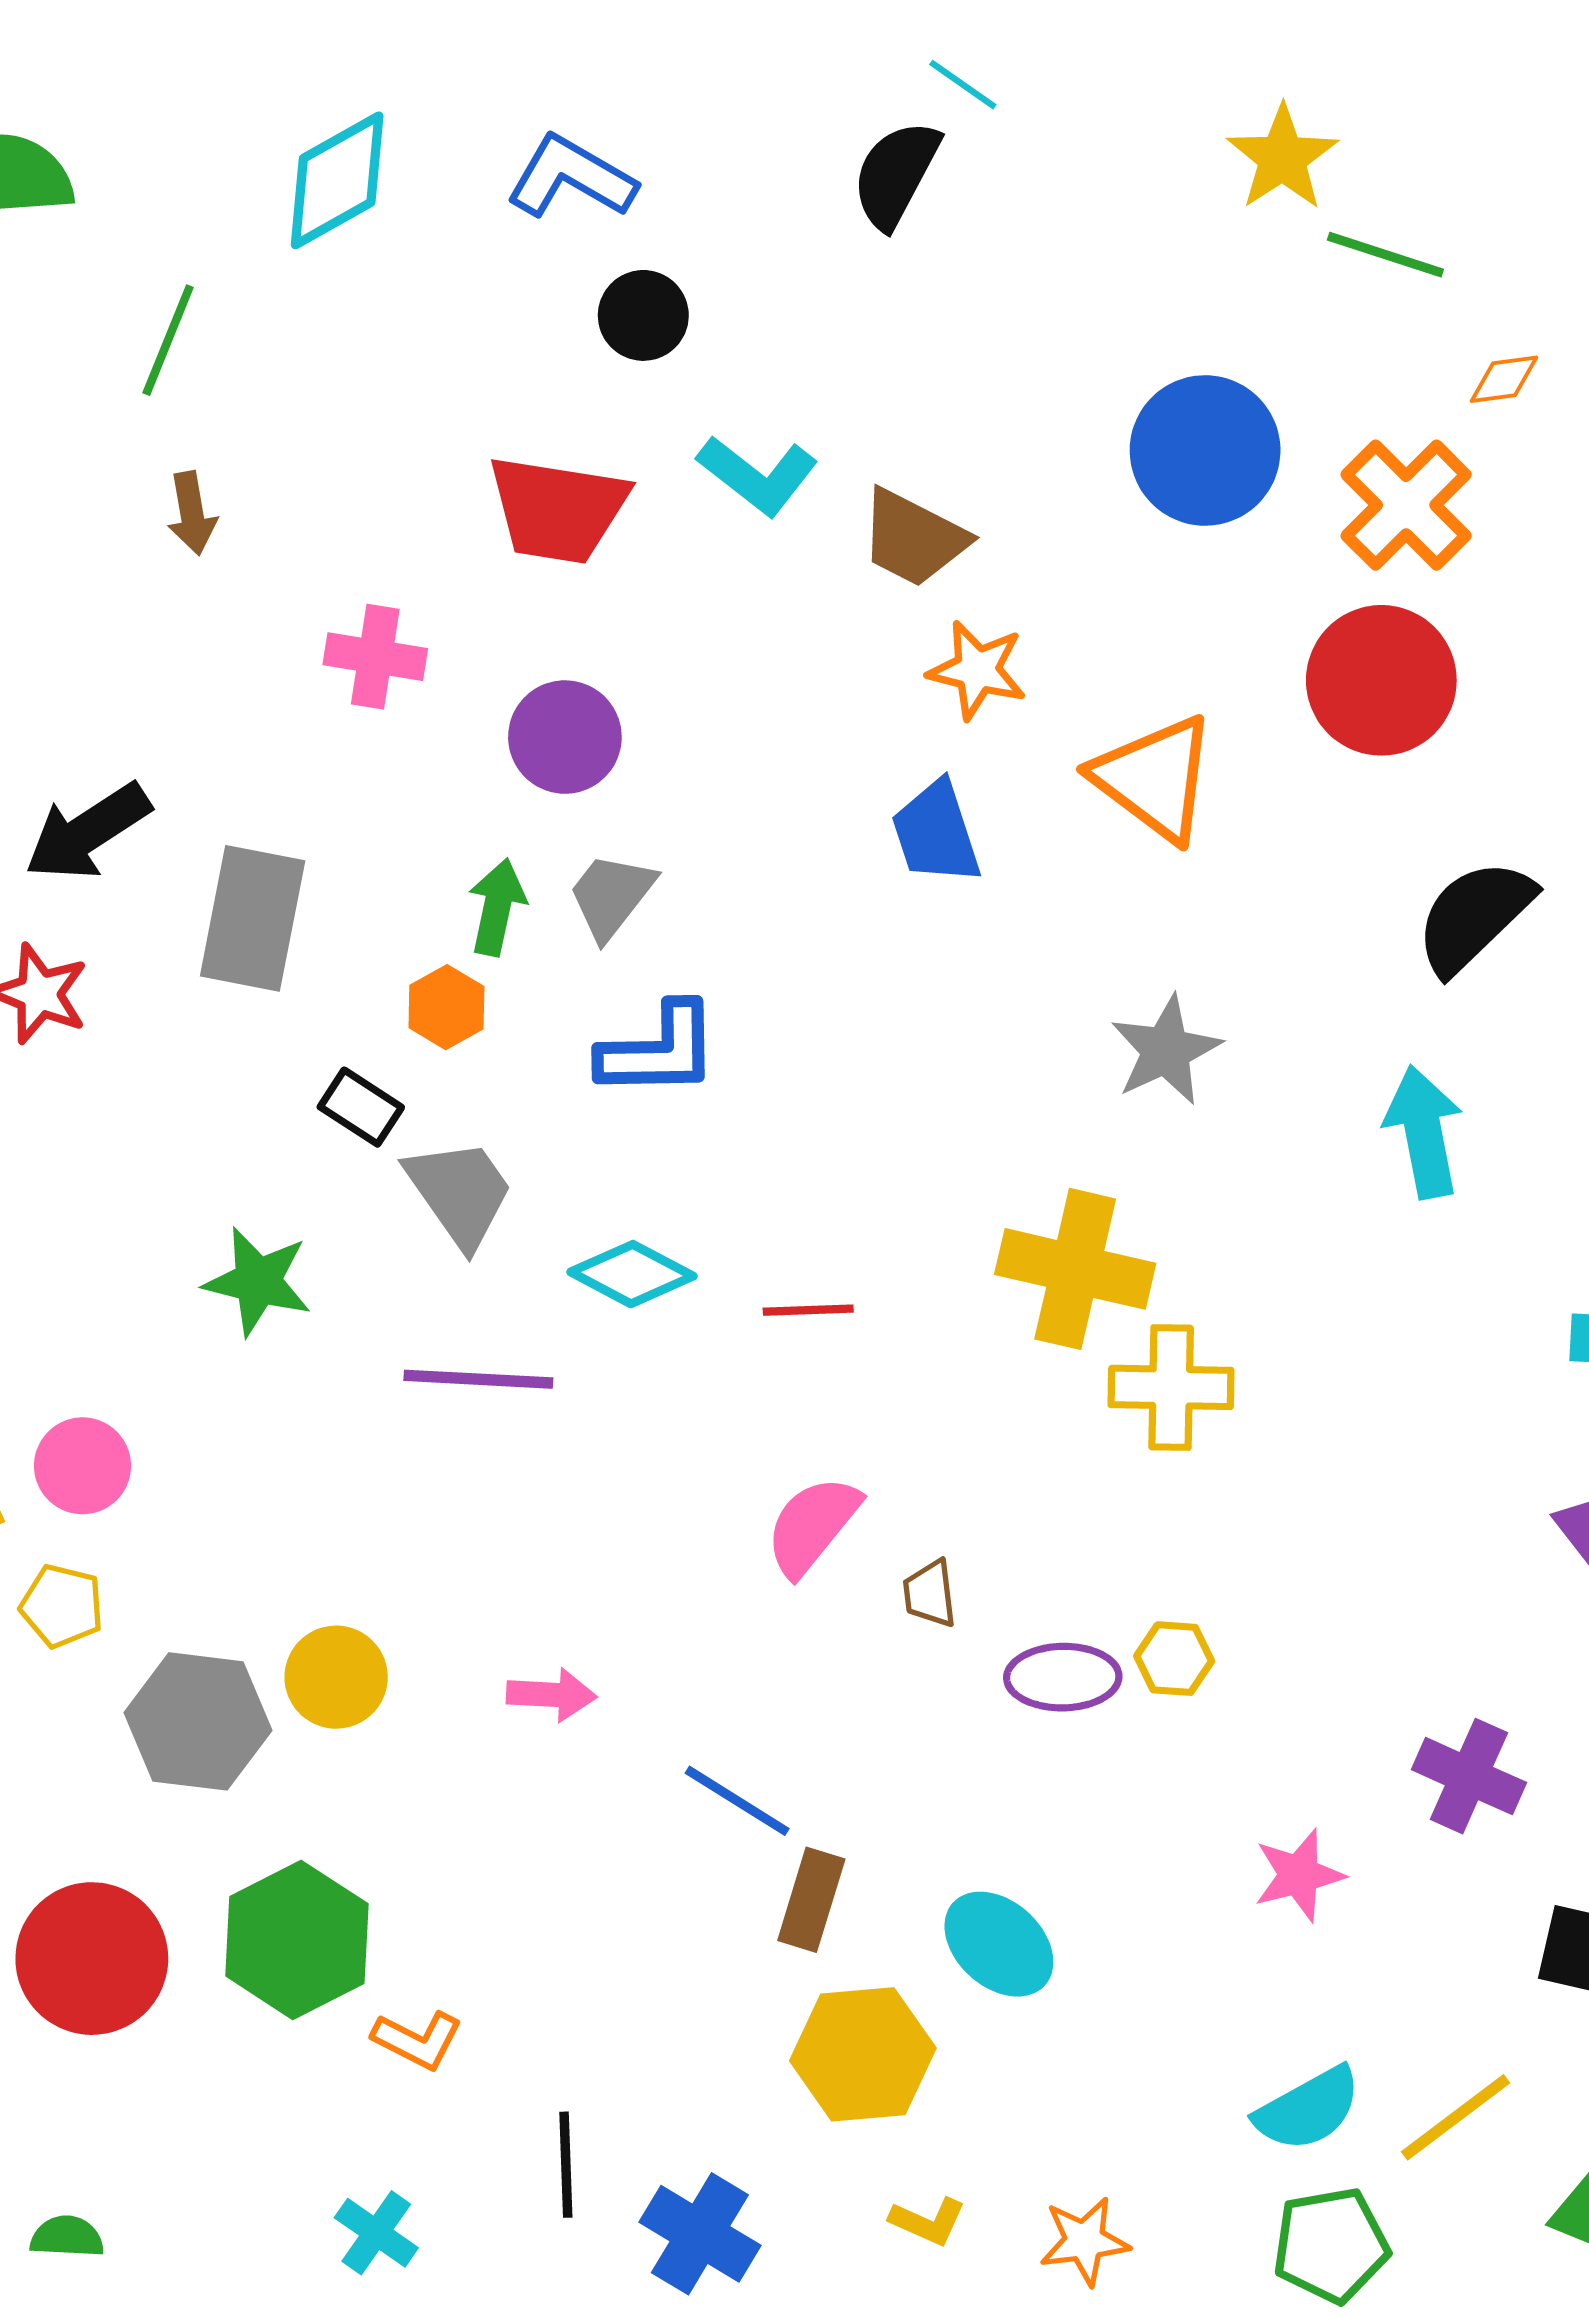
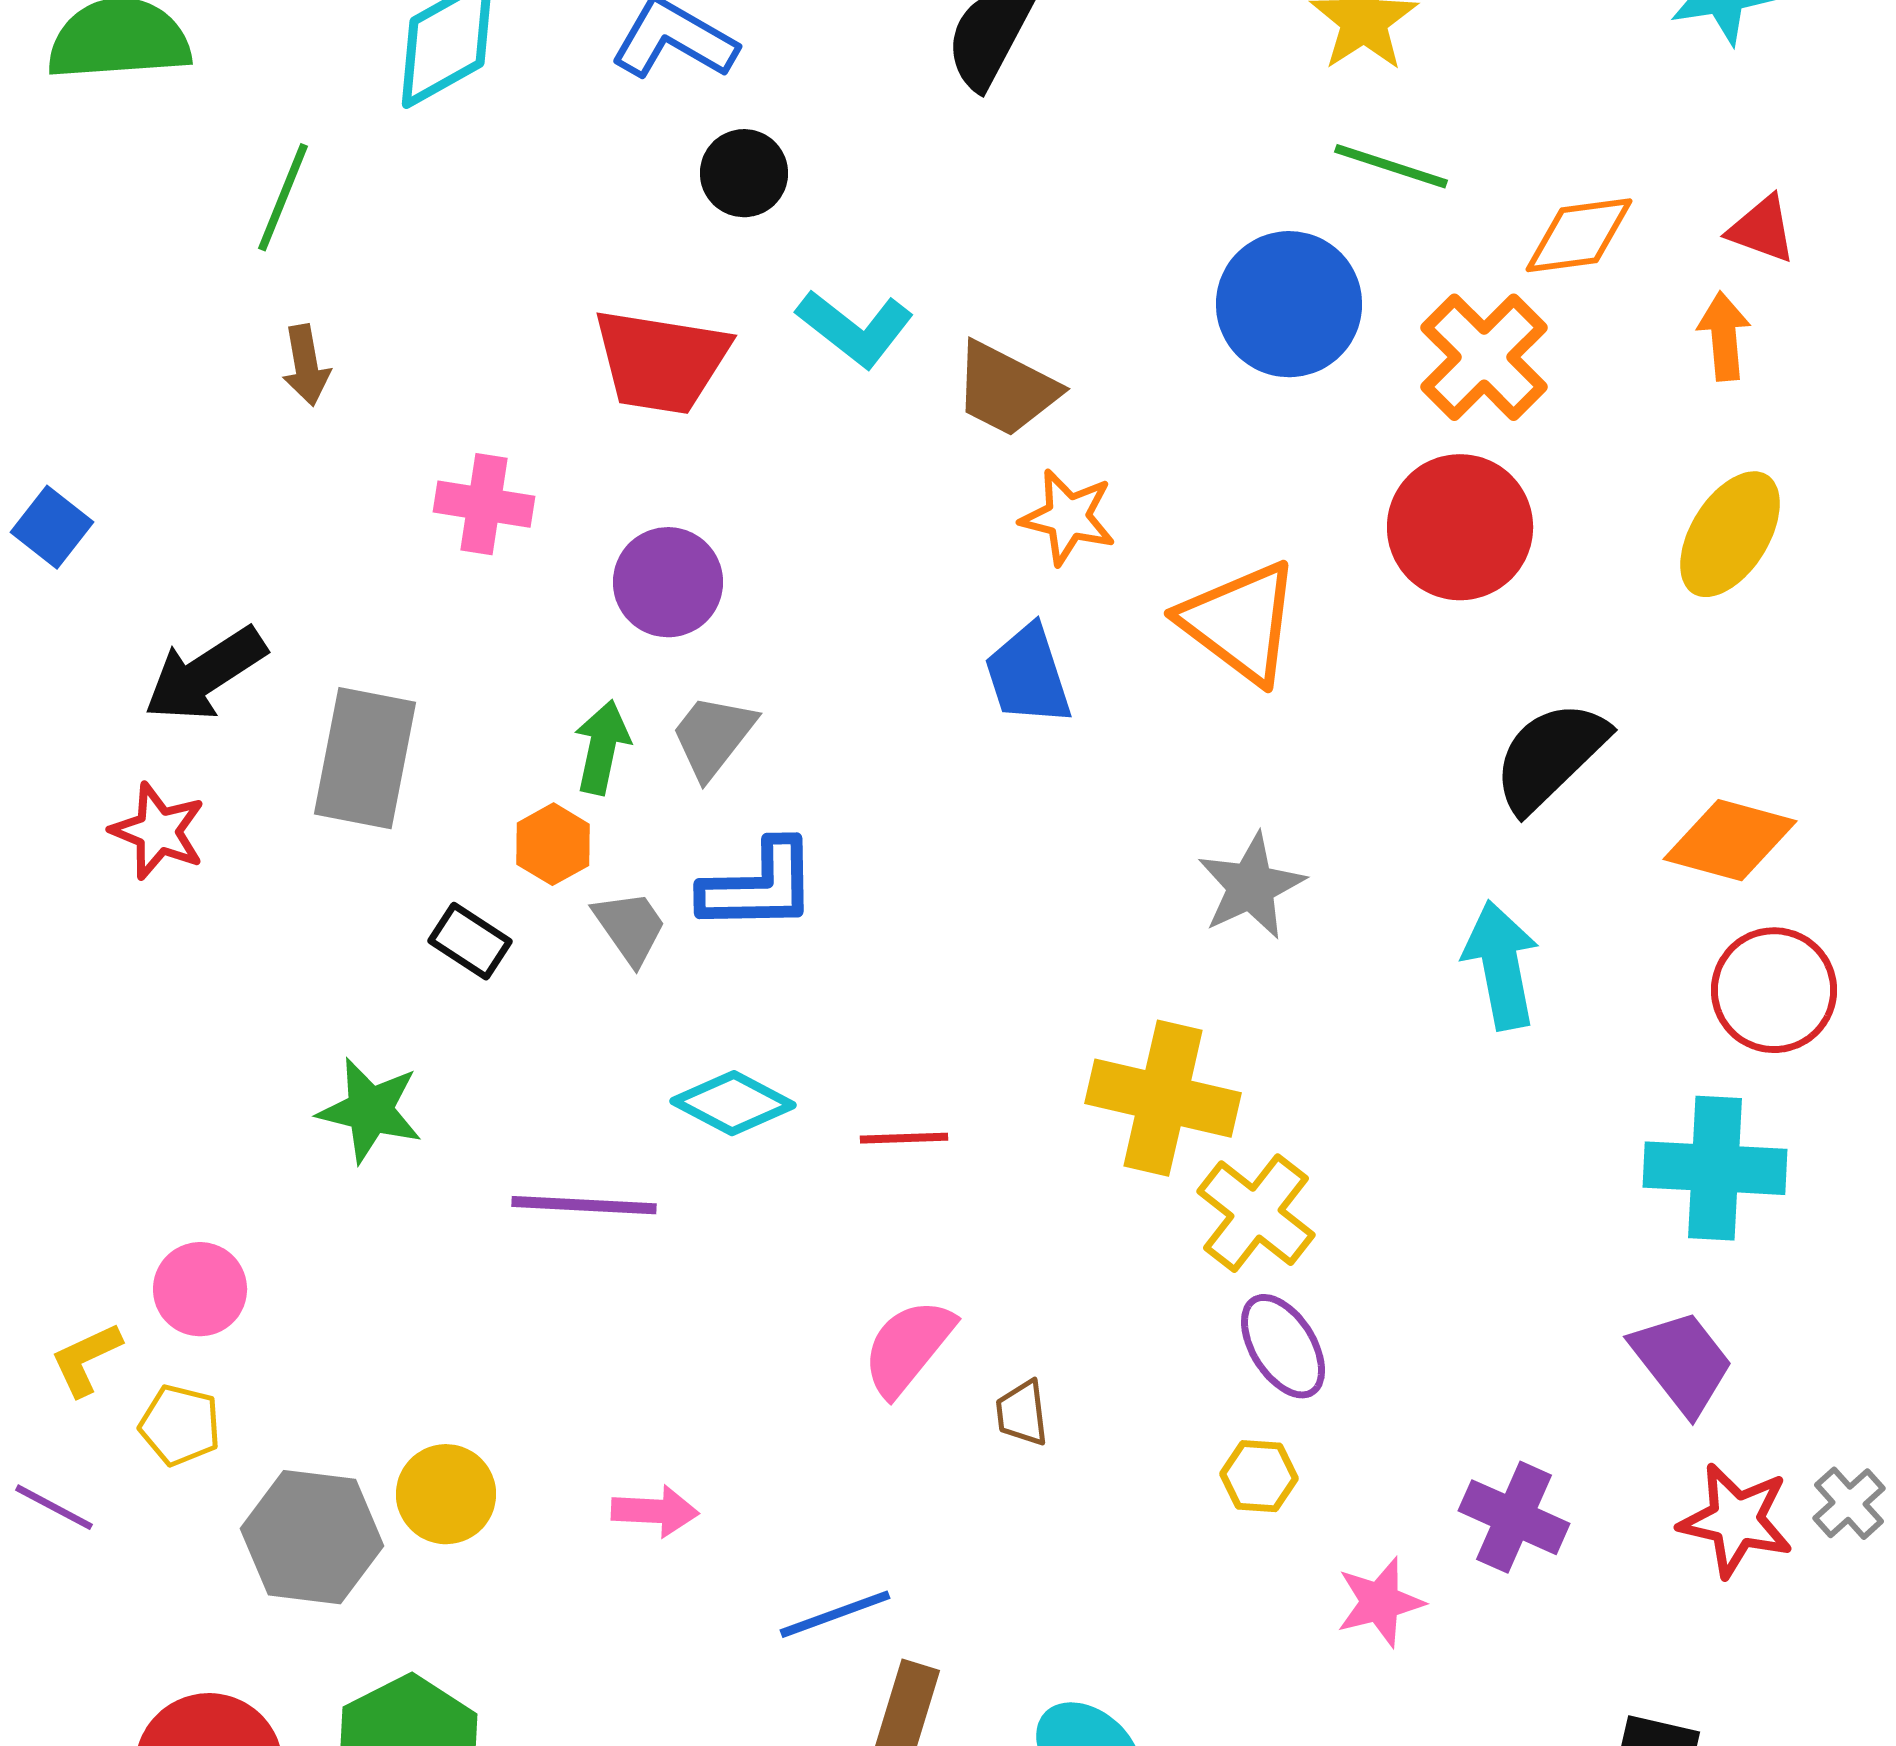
green line: (1385, 255) -> (1391, 166), moved
orange diamond: (1504, 379) -> (1579, 235), size x1.6
gray trapezoid: (460, 1193) -> (630, 927), moved, size x0.7
yellow cross: (1171, 1387) -> (1256, 1213), turned 37
purple ellipse: (1063, 1677) -> (1283, 1346), moved, turned 59
purple cross: (1469, 1776) -> (1514, 1517), moved
blue line: (737, 1801) -> (835, 1614), turned -52
pink star: (1299, 1875) -> (1380, 1602), moved

